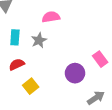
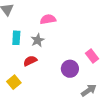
red semicircle: (17, 64) -> (30, 61), moved
yellow square: (31, 86) -> (14, 82), moved

